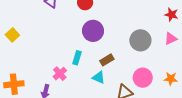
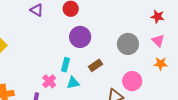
pink triangle: (171, 39) -> (158, 41), turned -48
cyan triangle: (99, 77) -> (73, 83), moved, turned -32
orange star: (171, 79) -> (161, 64), moved

